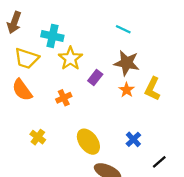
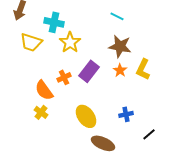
purple rectangle: (95, 78) -> (89, 71), moved, size x1.5
orange semicircle: (22, 90) -> (44, 90), moved
blue cross: (133, 139) -> (126, 114), turned 32

